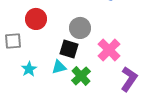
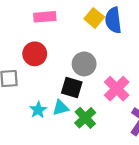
cyan star: (29, 69) -> (38, 110), moved

